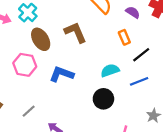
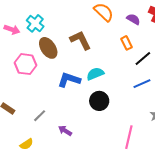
pink hexagon: (25, 65) -> (26, 64), moved
cyan semicircle: (110, 70) -> (95, 74), moved
black circle: (103, 99) -> (99, 101), moved

